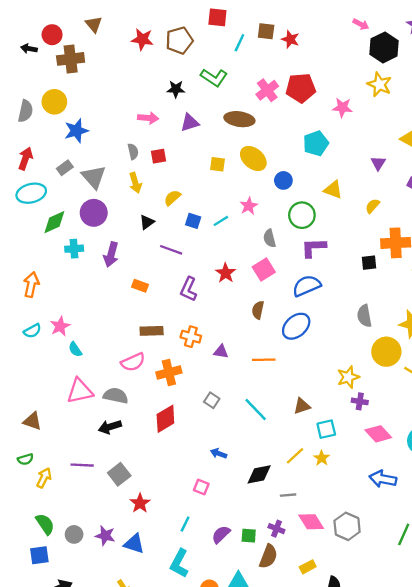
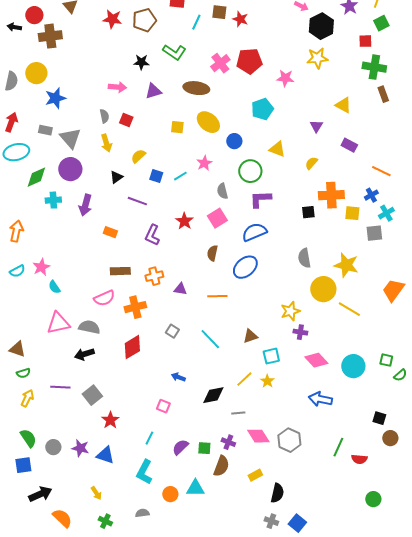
yellow star: (379, 84) -> (317, 58), turned -30
red square: (158, 156) -> (126, 120), turned 32
gray rectangle: (65, 168) -> (45, 130), turned 48
orange cross: (191, 337) -> (154, 276), turned -30
green semicircle: (25, 459) -> (23, 373), moved

